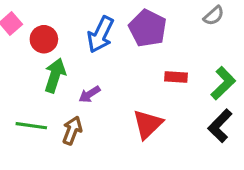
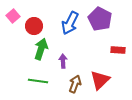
purple arrow: (89, 94) -> (63, 61), turned 120
green line: (31, 126) -> (38, 81), moved
brown arrow: (72, 130) -> (75, 84), moved

